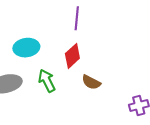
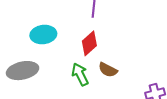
green arrow: (47, 81) -> (80, 74), moved

